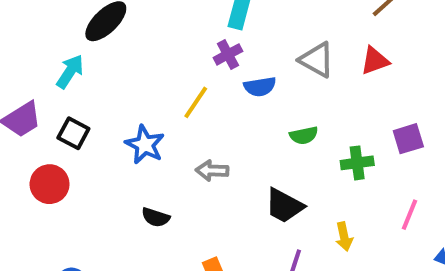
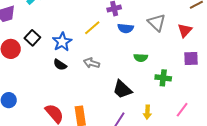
red triangle: (375, 61) -> (185, 30), turned -42
black square: (73, 133) -> (32, 38), moved
purple square: (408, 139) -> (191, 58), moved
black semicircle: (156, 217) -> (60, 65), moved

